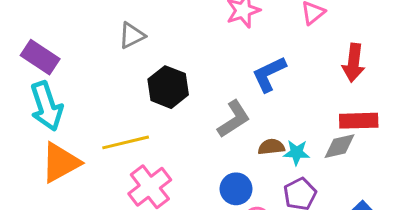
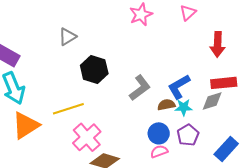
blue L-shape: (269, 74) -> (179, 87), moved
blue circle: (236, 189) -> (159, 133), moved

